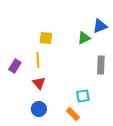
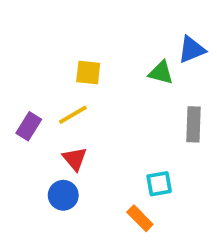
green triangle: (84, 38) -> (161, 73), turned 40
yellow line: (38, 60) -> (73, 115), turned 63
blue circle: (39, 109) -> (63, 195), moved

